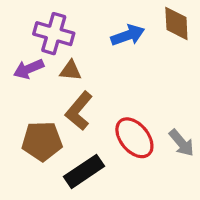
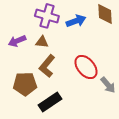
purple cross: (54, 34) -> (47, 16), moved
red ellipse: (134, 138) -> (86, 67), moved

